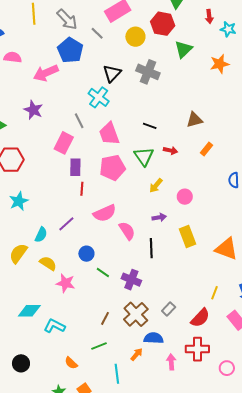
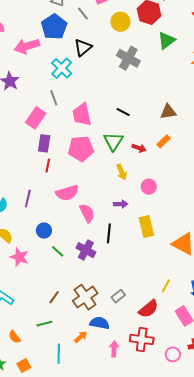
black triangle: (112, 73) -> (83, 47), moved
cyan cross: (99, 97) -> (62, 68), moved
orange rectangle: (206, 149) -> (163, 141), moved
red arrow: (171, 150) -> (139, 148), moved
yellow arrow: (156, 186) -> (122, 172), turned -70
purple line: (66, 224) -> (28, 198), turned -42
purple cross: (131, 280) -> (86, 250), moved
pink circle: (227, 368) -> (173, 354), moved

